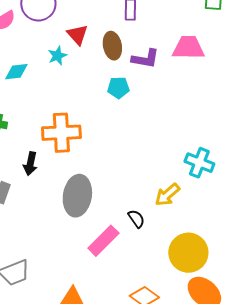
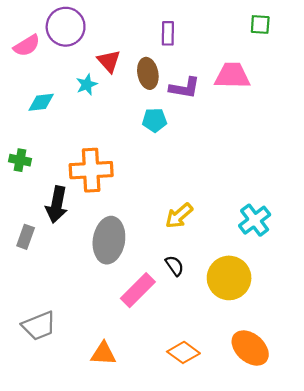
cyan cross: (199, 163) -> (255, 220), moved, turned 32
black arrow: (30, 164) -> (57, 205), size x1.4
yellow arrow: (167, 195) -> (179, 216), moved
yellow circle: (188, 253) -> (229, 278), moved

